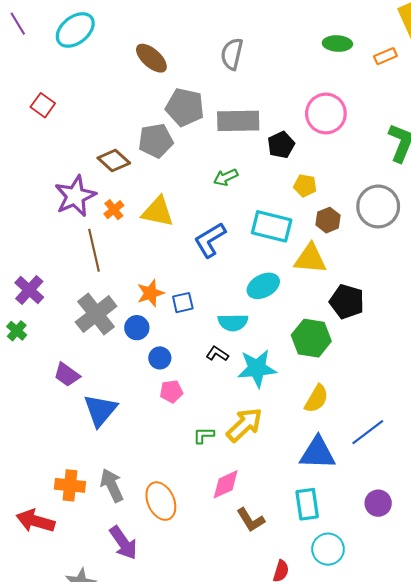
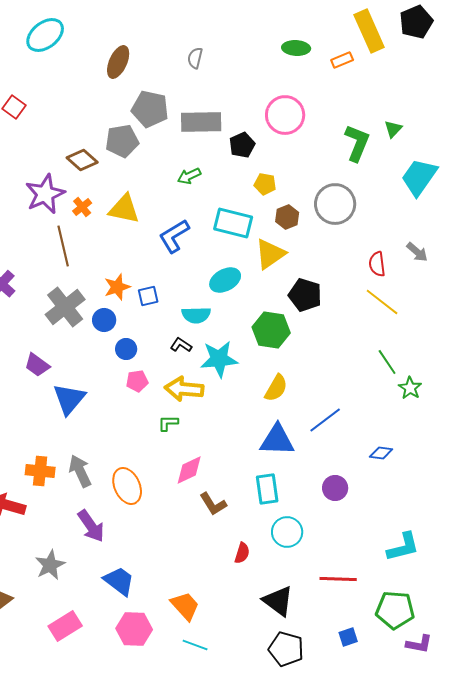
gray semicircle: (232, 54) -> (195, 58), size x0.7
brown ellipse: (151, 58) -> (118, 62), turned 72
yellow triangle: (310, 259) -> (270, 254), turned -40
yellow arrow: (244, 425) -> (184, 389), moved, turned -132

